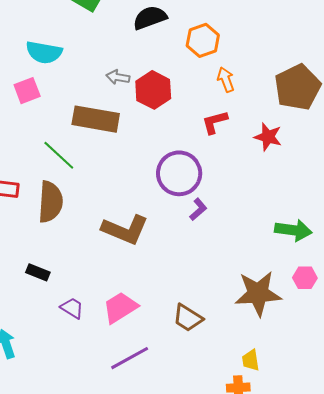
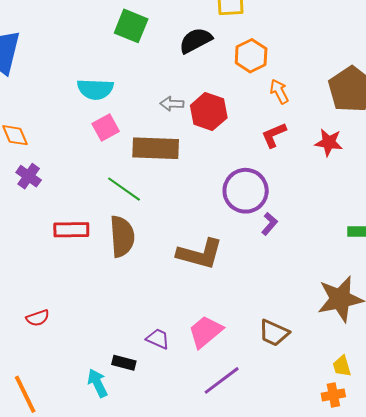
pink square: (27, 91) -> (106, 127), moved
black rectangle: (38, 272) -> (124, 363), moved

